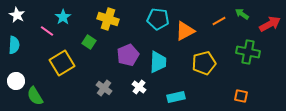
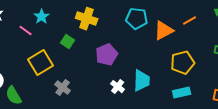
orange line: (219, 21) -> (190, 21), moved
cyan trapezoid: (158, 62) -> (142, 81), moved
gray cross: (104, 88) -> (63, 88), moved
cyan rectangle: (176, 97) -> (182, 93), moved

